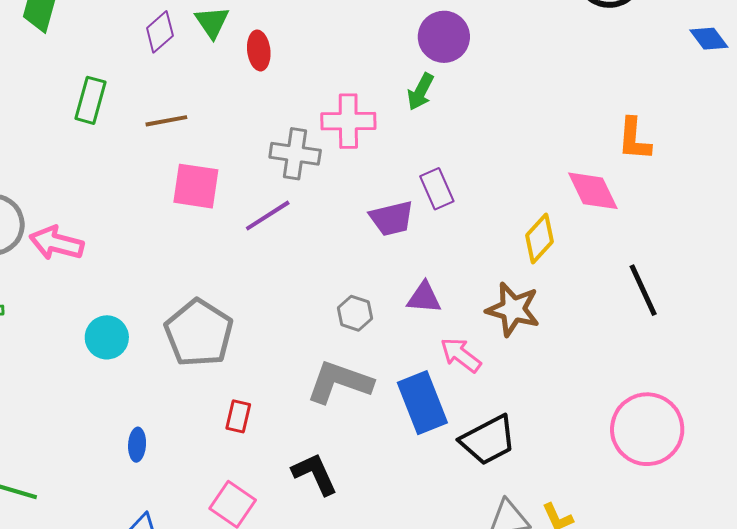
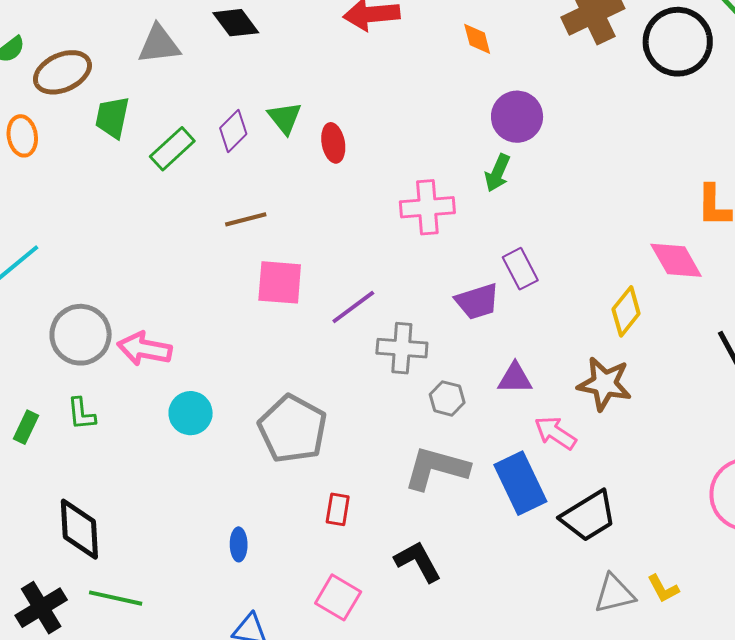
green rectangle: (90, 100) -> (172, 149), moved, turned 36
gray cross: (295, 154) -> (402, 348), moved
cyan circle: (107, 337) -> (191, 413), moved

